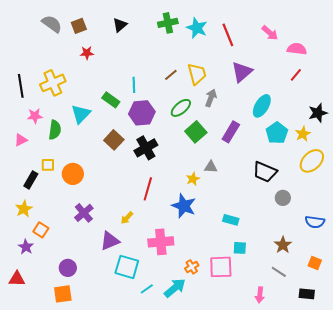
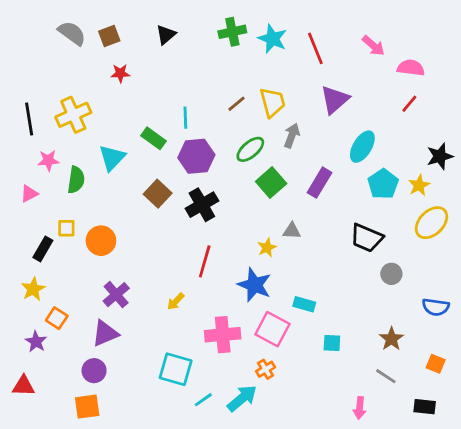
cyan rectangle: (231, 220) -> (304, 304), moved
purple triangle: (110, 241) -> (105, 333), moved
pink square: (221, 267) -> (272, 329), moved, turned 30

